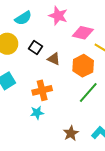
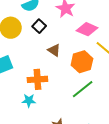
black square: (35, 48) -> (39, 26), moved

